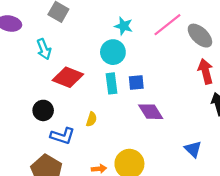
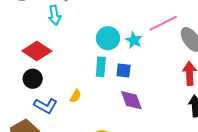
cyan star: (124, 26) -> (134, 40), moved
cyan arrow: (44, 49) -> (55, 15), moved
red diamond: (68, 77) -> (37, 51), moved

